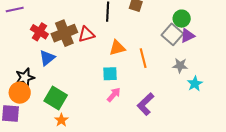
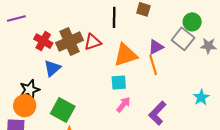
purple triangle: (187, 36) -> (156, 47), moved
orange triangle: (117, 48) -> (126, 55), size x1.4
gray star: (180, 66) -> (208, 46), moved
cyan star: (195, 84) -> (201, 97), moved

